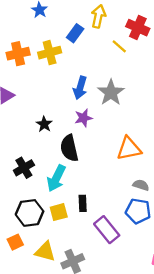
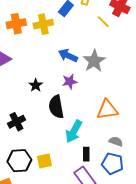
blue arrow: (80, 88) -> (68, 56), turned 96
cyan arrow: (56, 178) -> (74, 131), moved
black rectangle: (83, 203) -> (86, 154), moved

